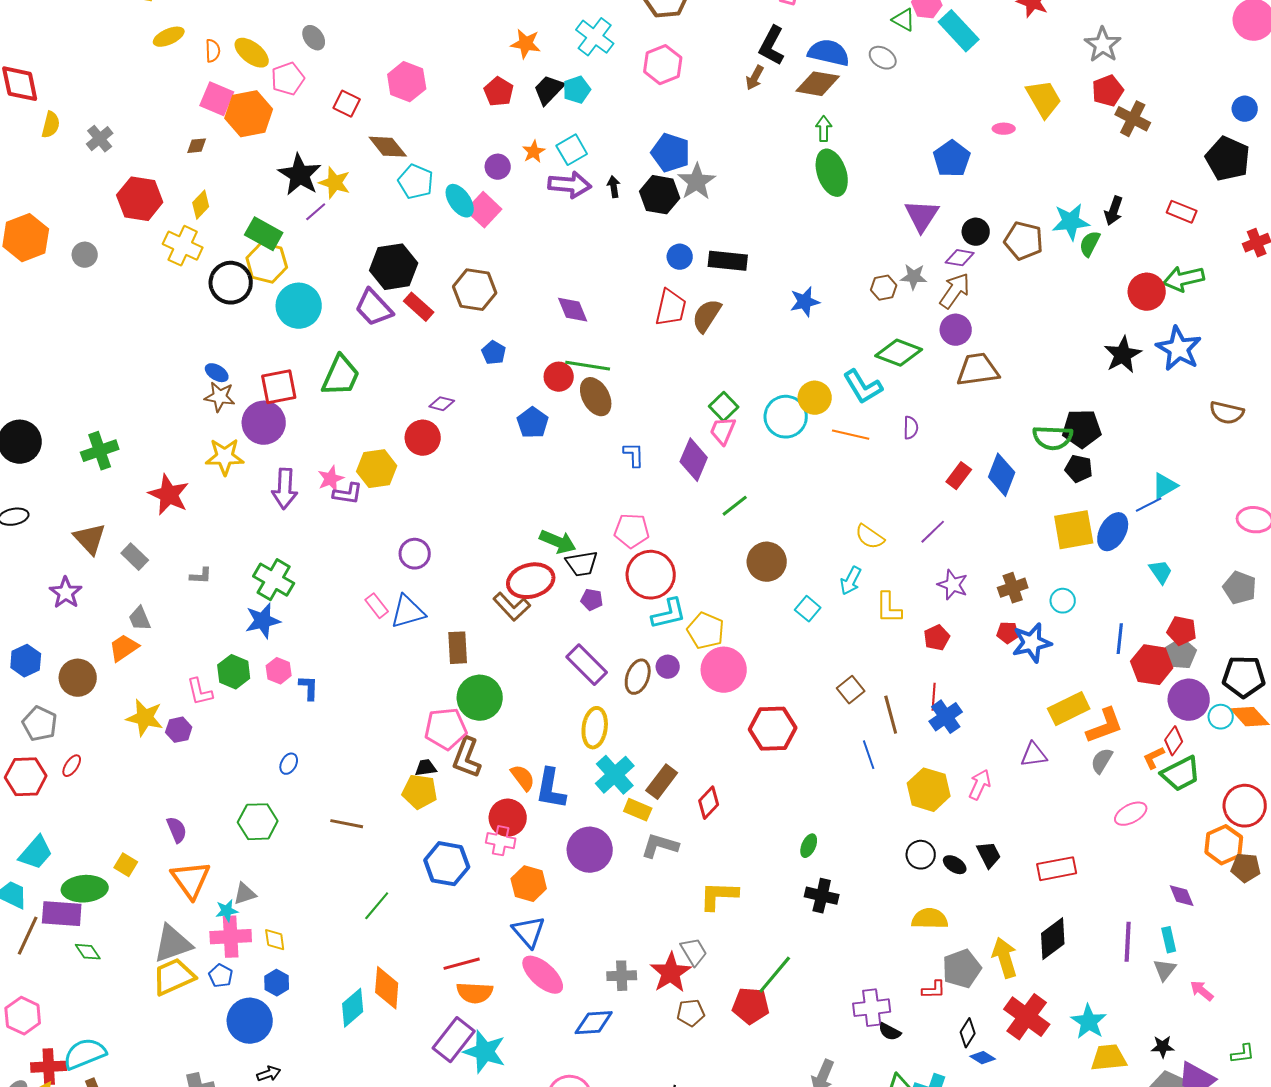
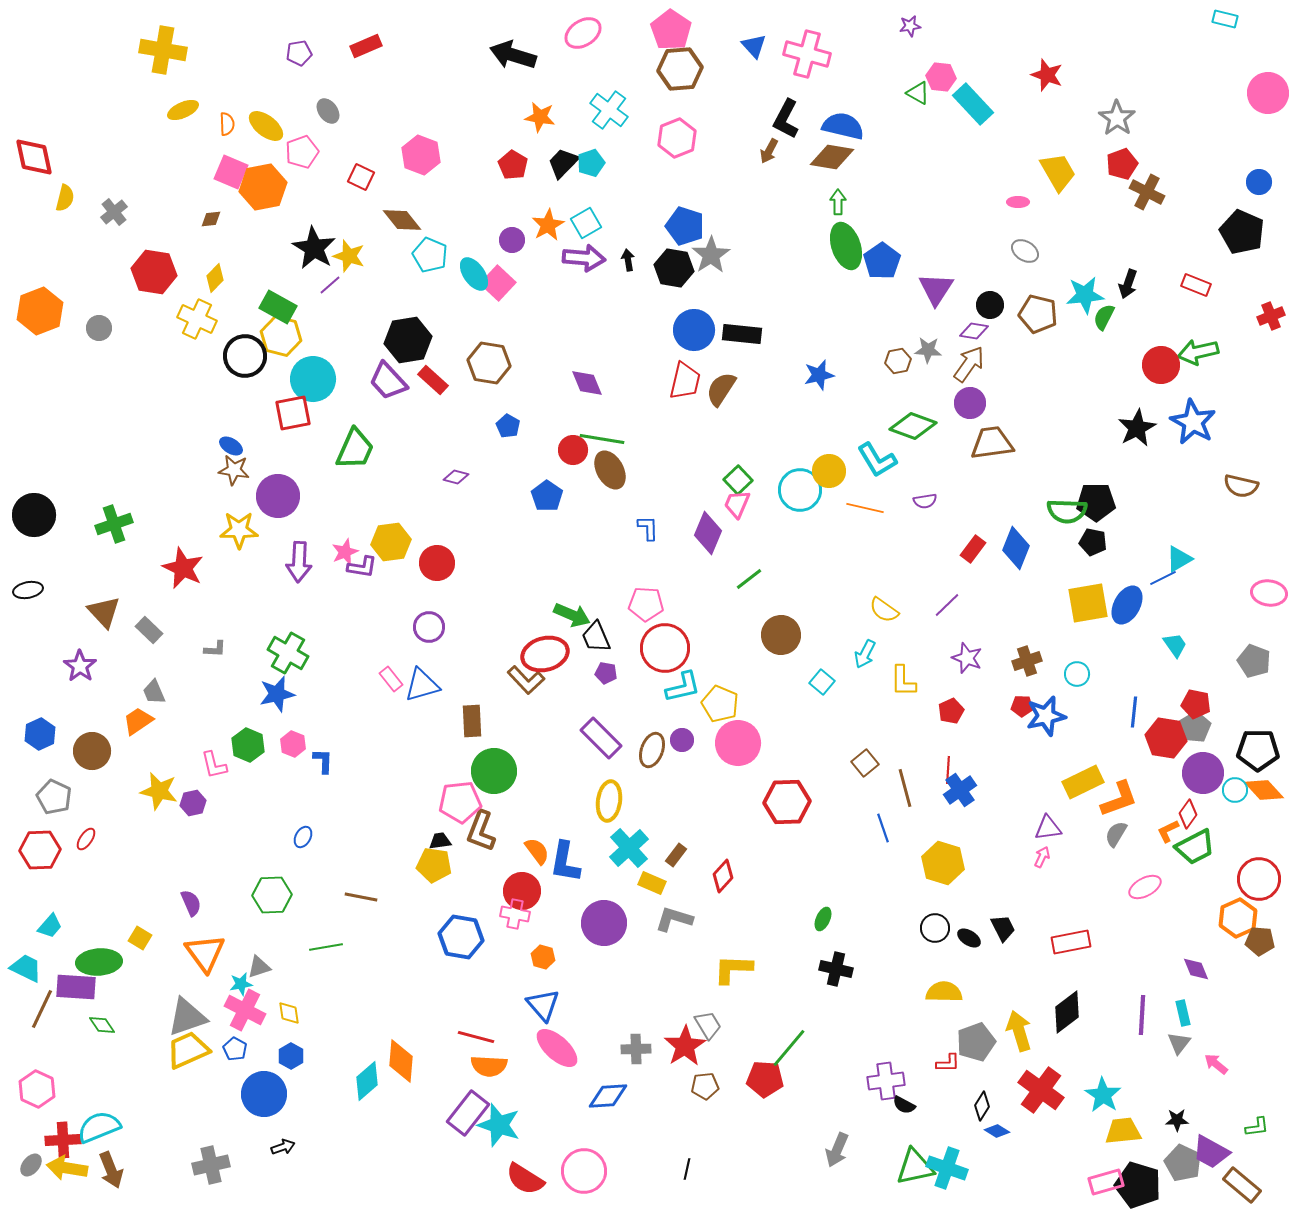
gray ellipse: (883, 58) -> (1025, 251), moved
orange star: (534, 152) -> (548, 225), size x1.4
blue pentagon: (952, 159) -> (882, 261), moved
blue circle: (680, 257) -> (694, 330), size x1.6
red square: (279, 387) -> (293, 413), moved
purple semicircle: (911, 428) -> (925, 501), turned 80
red circle: (423, 438) -> (437, 563), moved
black trapezoid: (582, 564) -> (596, 637), turned 76
brown rectangle: (662, 782) -> (676, 855), size x0.7
pink arrow: (980, 785) -> (1042, 857), moved, size x0.7
cyan trapezoid: (36, 853) -> (50, 926), size x0.7
orange hexagon: (529, 884) -> (543, 957), size x0.7
green line: (377, 906) -> (326, 947), moved, turned 40
pink cross: (231, 937) -> (245, 1010), turned 30
red line: (462, 964) -> (476, 1037), turned 30

